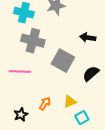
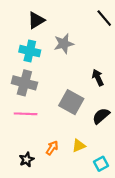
black arrow: (88, 38) -> (98, 78), turned 56
gray cross: (33, 41) -> (24, 83), moved
cyan square: (82, 118) -> (101, 164), moved

